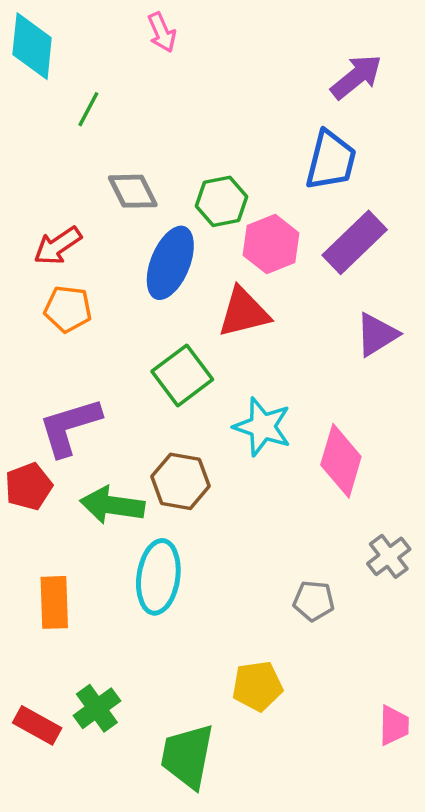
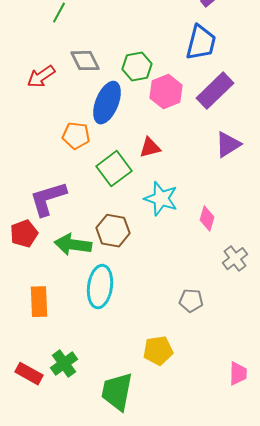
red arrow: (58, 246) -> (41, 77), moved
orange pentagon: (68, 309) -> (76, 136), moved
red triangle: (244, 312) -> (150, 148), moved, size x0.7
pink diamond: (341, 461) -> (207, 219), size x0.6
gray cross: (389, 556) -> (235, 259), moved

